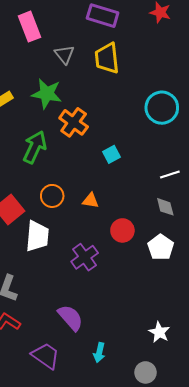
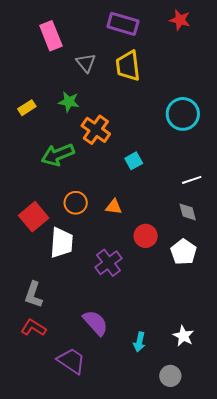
green star: (47, 94) -> (69, 102), size x0.7
green arrow: (35, 147) -> (58, 155), turned -136
cyan arrow: (99, 353) -> (139, 342), moved

